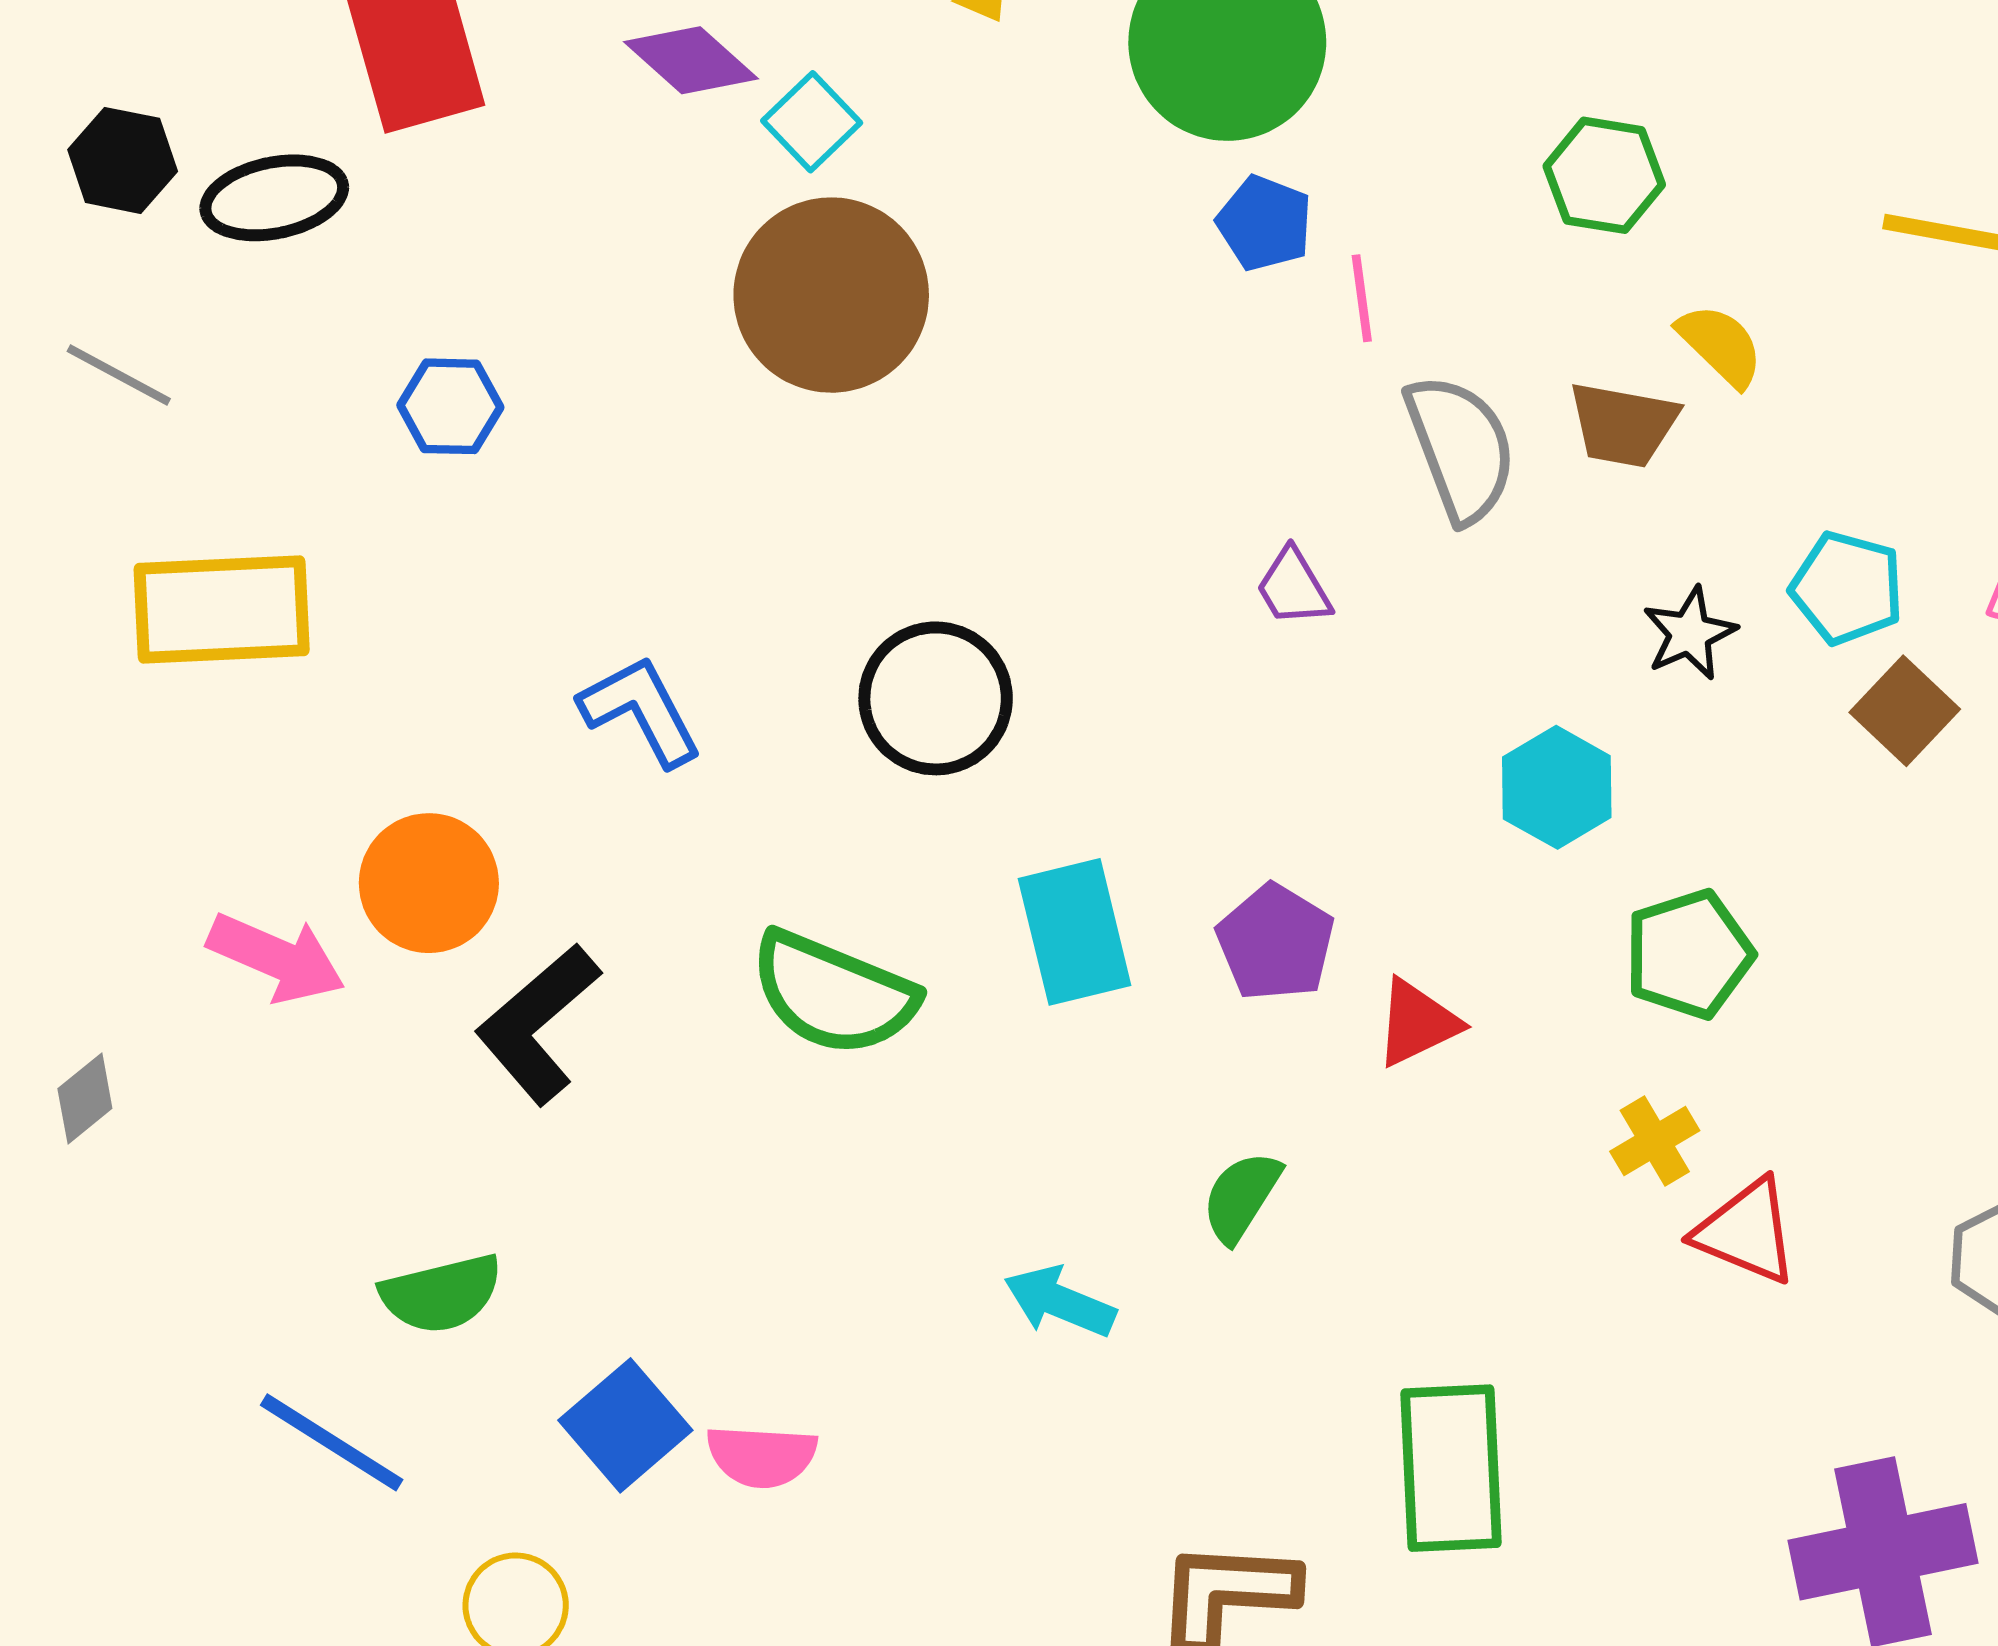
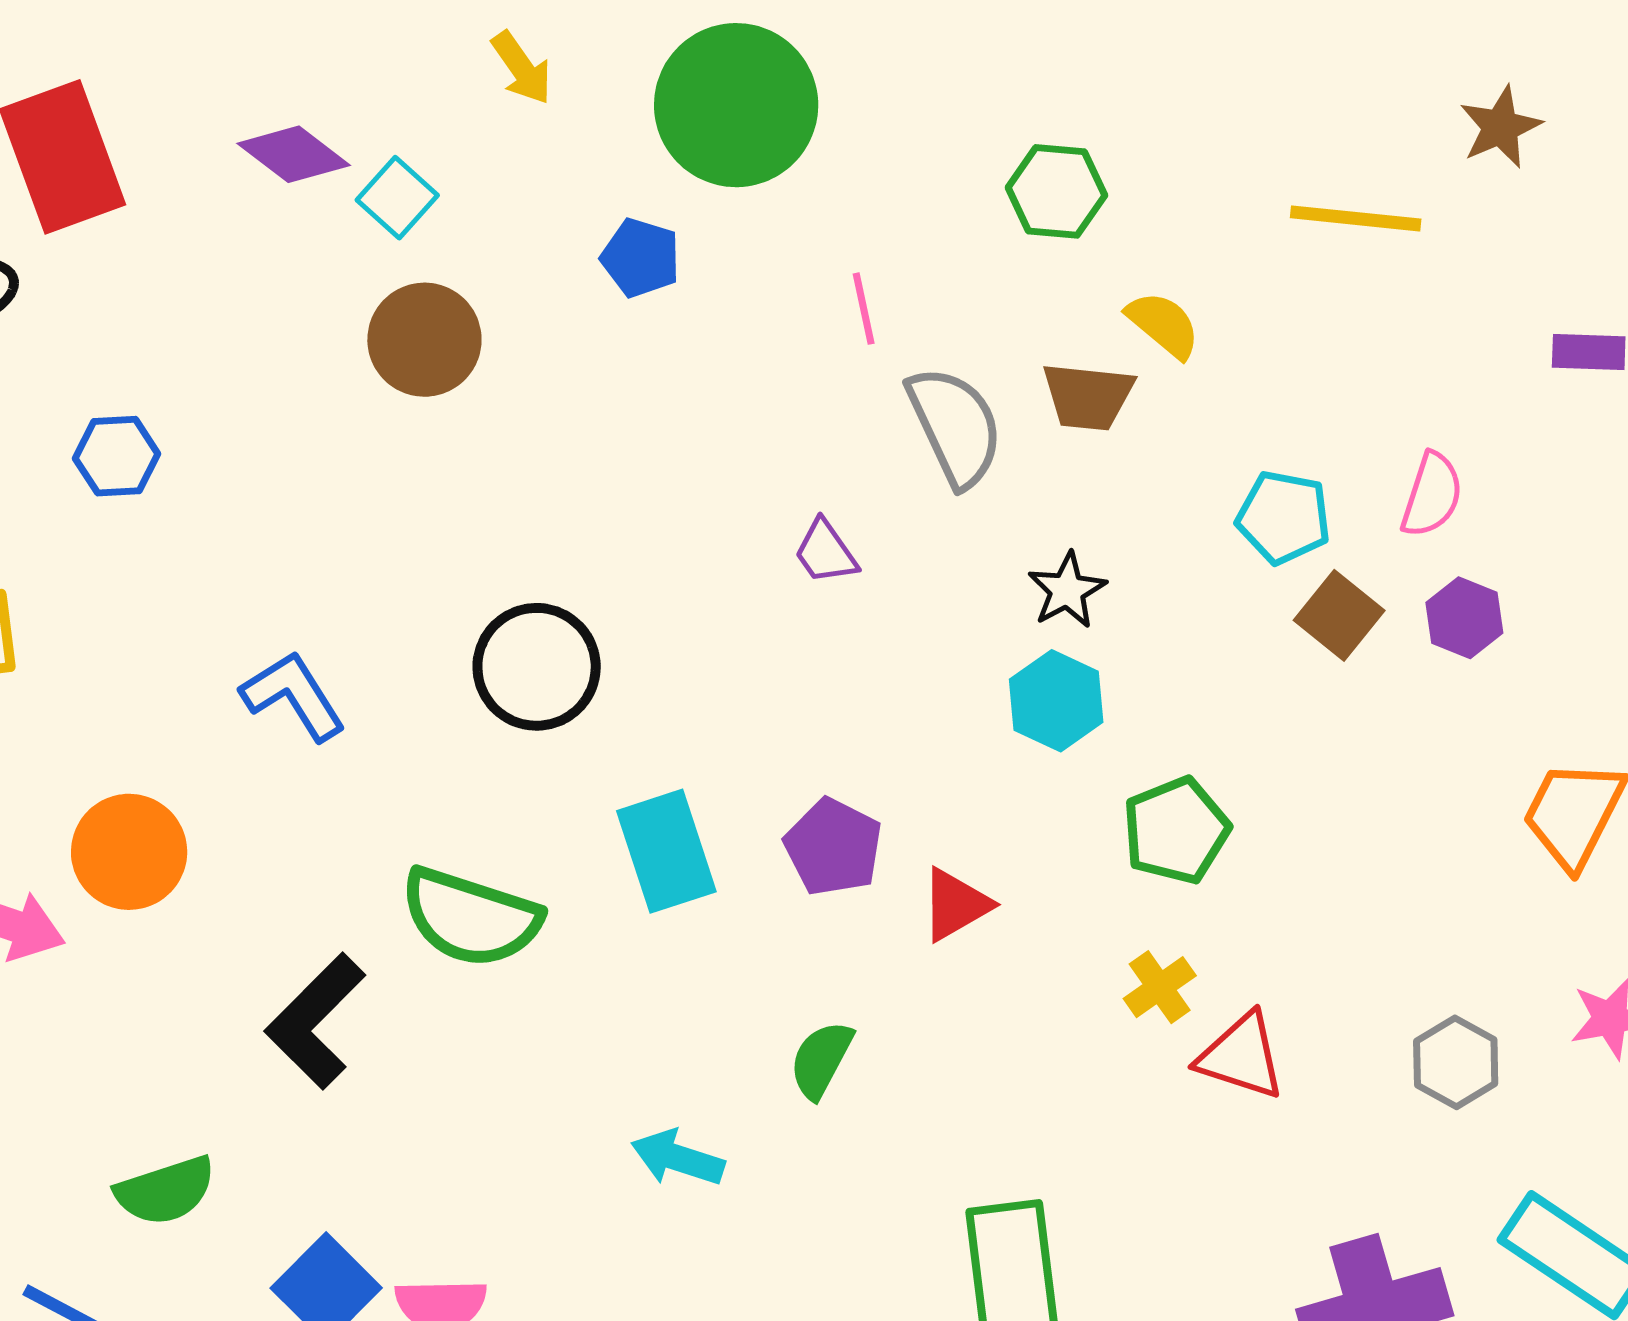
blue pentagon: (1265, 223) -> (641, 258), moved
brown circle: (831, 295) -> (424, 340), size x0.7
black star: (1690, 633) -> (1067, 590), moved
black L-shape: (538, 1024) -> (315, 1021), moved

